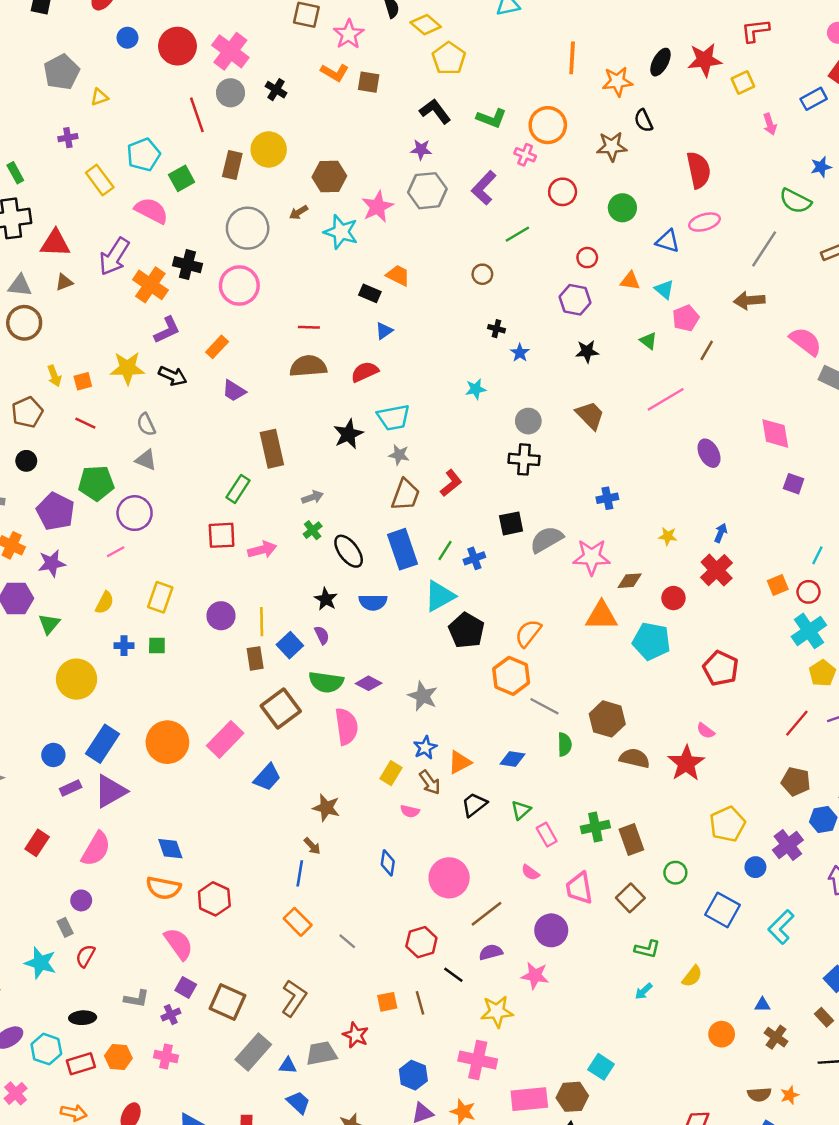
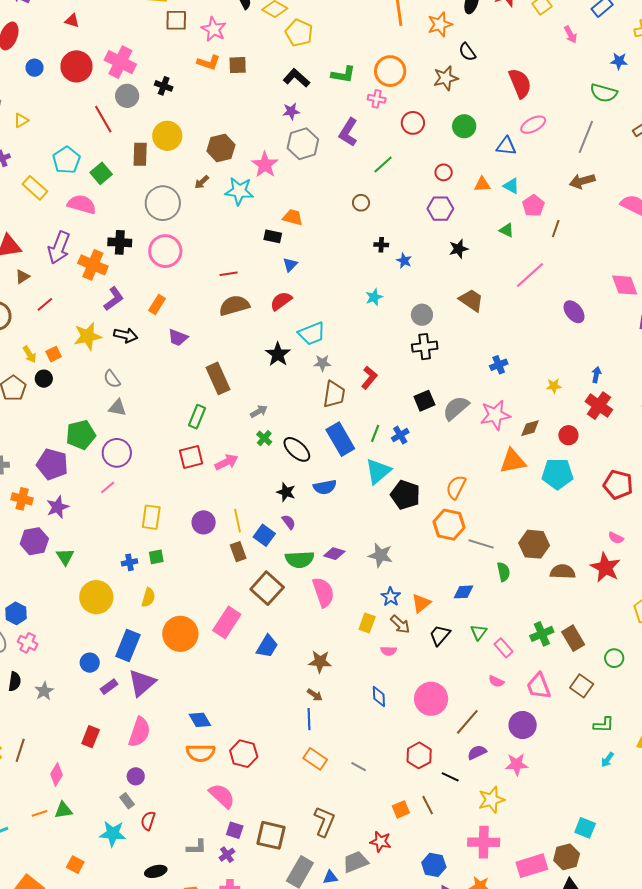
blue star: (821, 167) -> (619, 61), turned 30
red line: (85, 423) -> (45, 304), moved, turned -54
black circle: (26, 461) -> (44, 379), moved
yellow semicircle: (105, 603) -> (148, 597), moved

